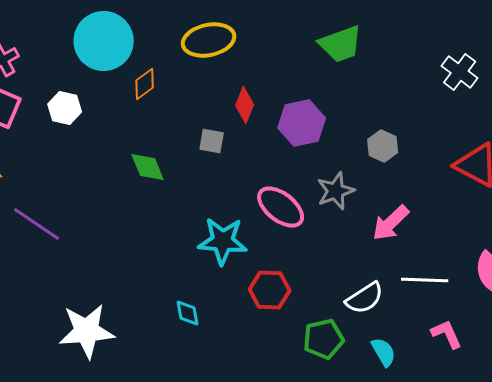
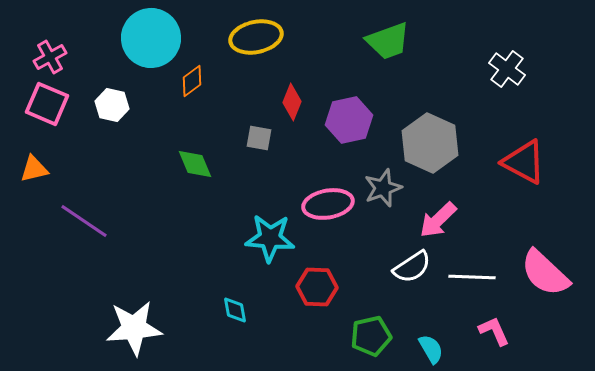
gray hexagon: (383, 146) -> (430, 143), size x1.8
pink ellipse: (281, 207) -> (328, 204), turned -48
white semicircle: (365, 298) -> (412, 267), moved

